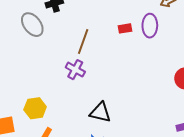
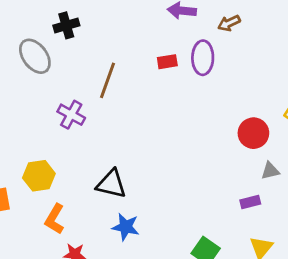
purple cross: (75, 70) -> (71, 115), moved
black triangle: (100, 112) -> (111, 184), moved

